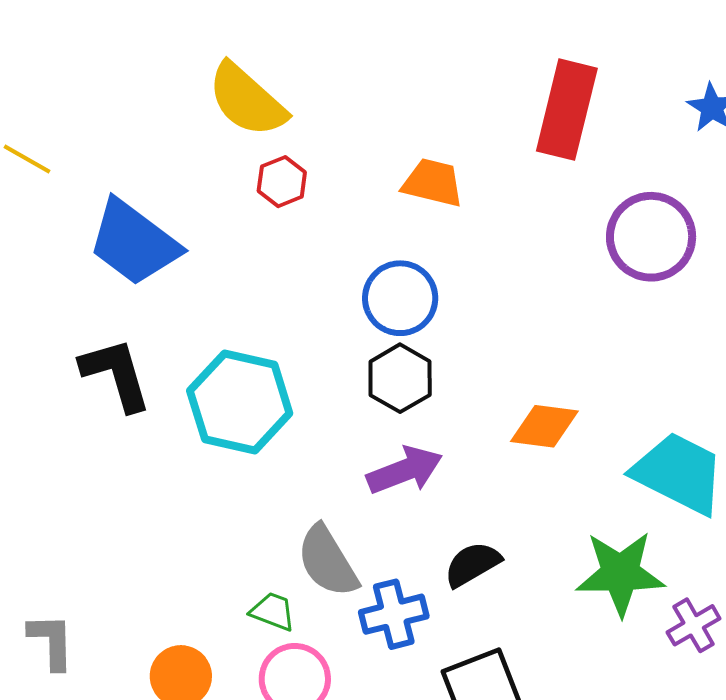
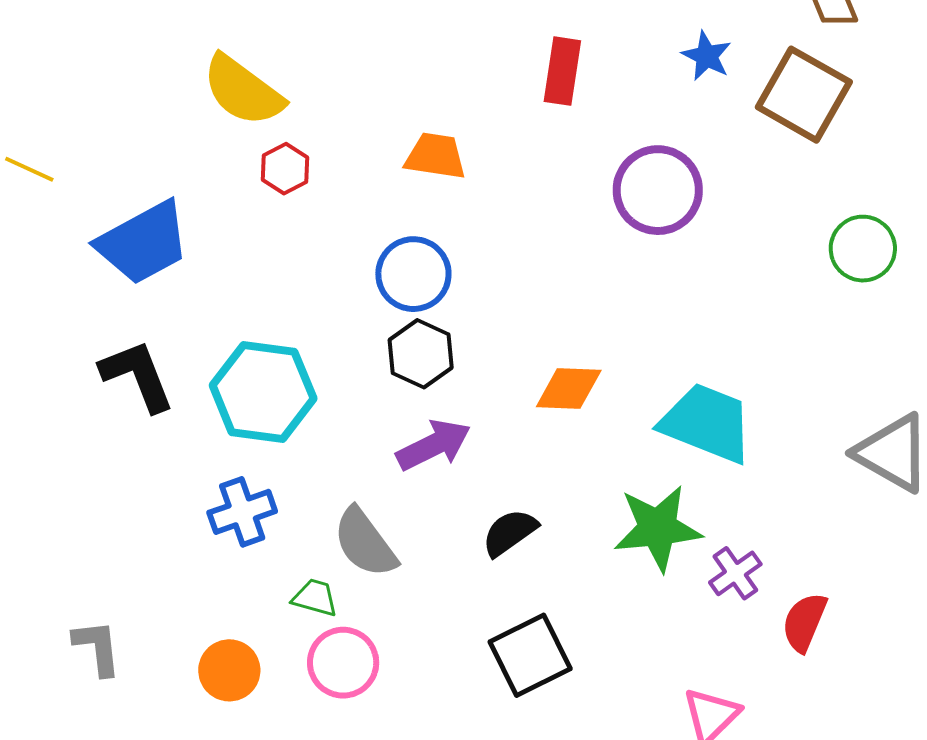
red rectangle: (567, 110) -> (562, 71), size x0.7
blue trapezoid: (134, 243) -> (143, 243), turned -60
blue cross: (394, 614) -> (242, 512), moved

